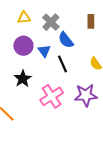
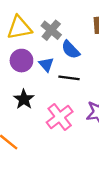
yellow triangle: (24, 18) -> (19, 28), size x1.6
black line: (63, 64) -> (69, 78), turned -54

